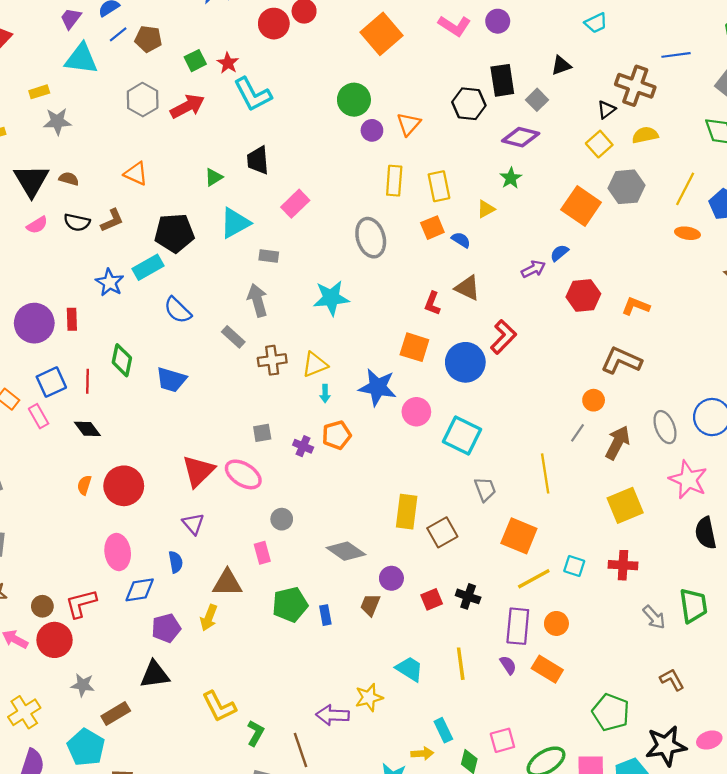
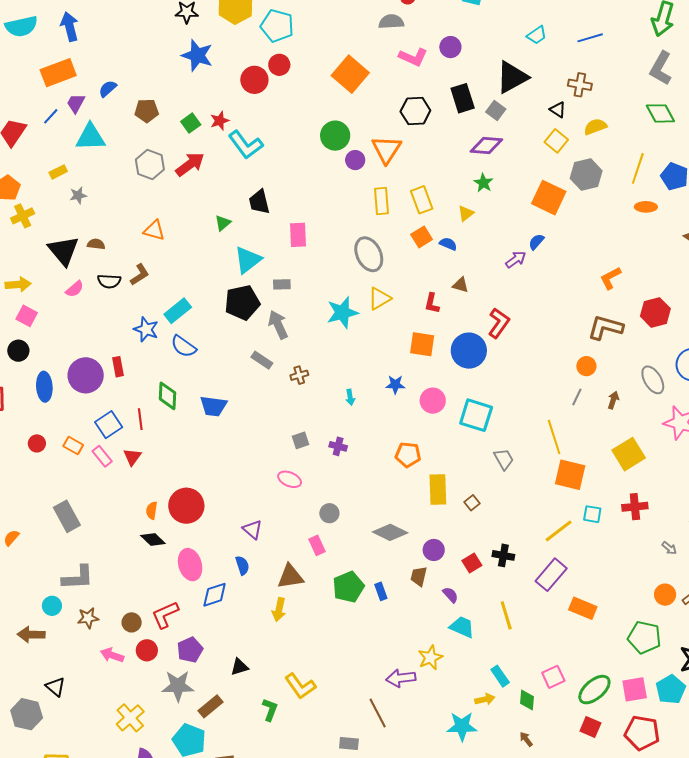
blue line: (118, 34) -> (51, 116), moved
blue line: (676, 55) -> (590, 38), moved
red star: (228, 63) -> (220, 121), turned 30
black triangle: (561, 65) -> (512, 77), size x1.8
brown cross: (635, 86) -> (580, 85), size x0.7
black hexagon: (469, 104) -> (415, 111), moved
black triangle: (606, 110) -> (558, 110), turned -42
gray star: (57, 121) -> (78, 195), size x0.7
orange triangle: (409, 124) -> (386, 149), size x1.4
pink rectangle: (295, 204) -> (298, 235), turned -40
black pentagon: (174, 233) -> (242, 303), moved
brown triangle: (468, 288) -> (461, 285), size x0.7
red hexagon: (583, 295) -> (655, 312), moved
orange L-shape: (636, 306) -> (610, 278), turned -40
blue semicircle: (178, 310) -> (184, 346), moved
brown cross: (272, 360) -> (299, 375), size x0.7
yellow triangle: (315, 365) -> (379, 299), moved
blue star: (378, 387) -> (395, 385), size x0.6
black diamond: (87, 429) -> (153, 539), moved
orange pentagon: (337, 435) -> (408, 455), moved, turned 30
brown arrow: (617, 443) -> (613, 400), size x0.6
red triangle: (198, 471) -> (132, 457), moved, size x0.6
pink ellipse: (243, 474) -> (290, 479), size x0.7
brown square: (442, 532) -> (472, 503), size x0.6
orange square: (519, 536) -> (570, 475), moved
gray arrow: (654, 617) -> (669, 548), size x0.7
orange circle: (556, 623) -> (665, 595), moved
purple rectangle: (518, 626) -> (551, 575), turned 44
purple pentagon: (166, 628) -> (190, 650), moved
red circle: (55, 640) -> (147, 650), size x0.7
purple semicircle: (508, 665) -> (450, 595), moved
black triangle: (155, 675) -> (239, 667), size x0.7
gray star: (83, 685) -> (178, 686), size x1.5
green L-shape: (255, 733) -> (270, 710), moved

